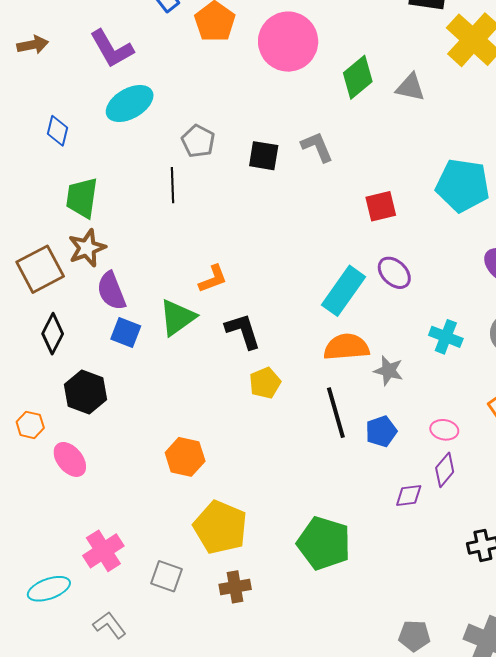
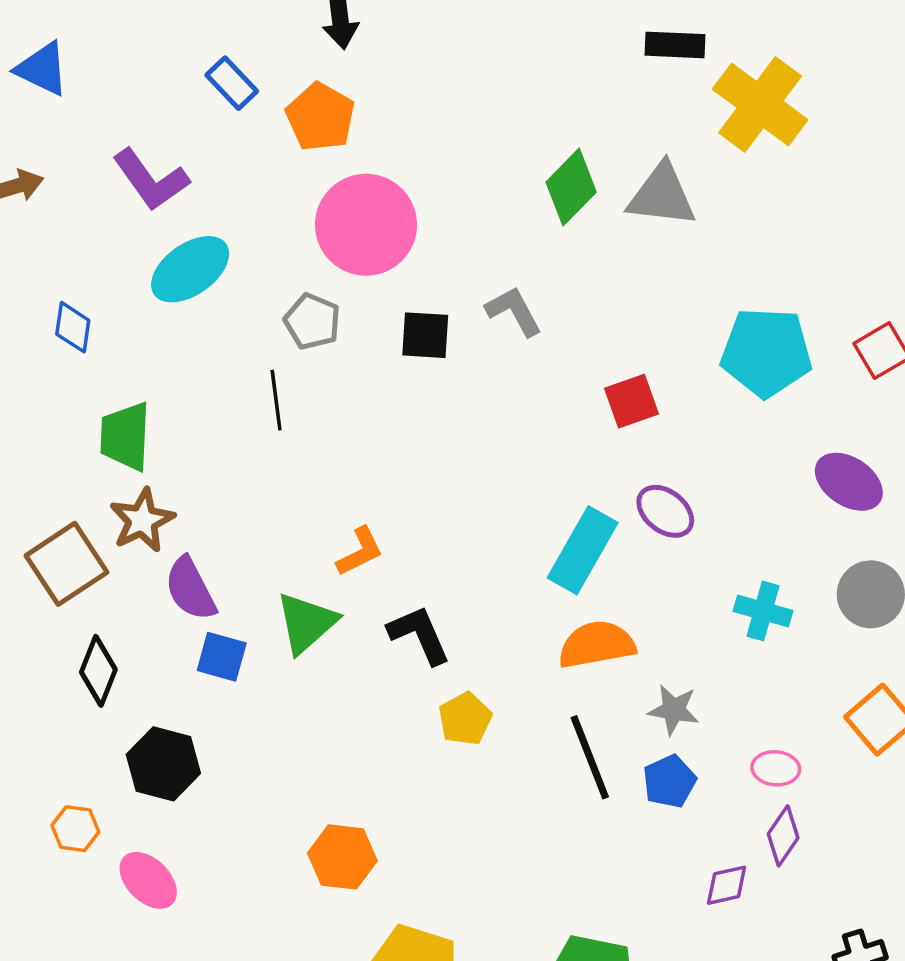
pink circle: (288, 42) -> (366, 225), moved
gray triangle: (410, 87) -> (662, 195), size x1.4
gray star: (389, 371) -> (674, 710), moved

